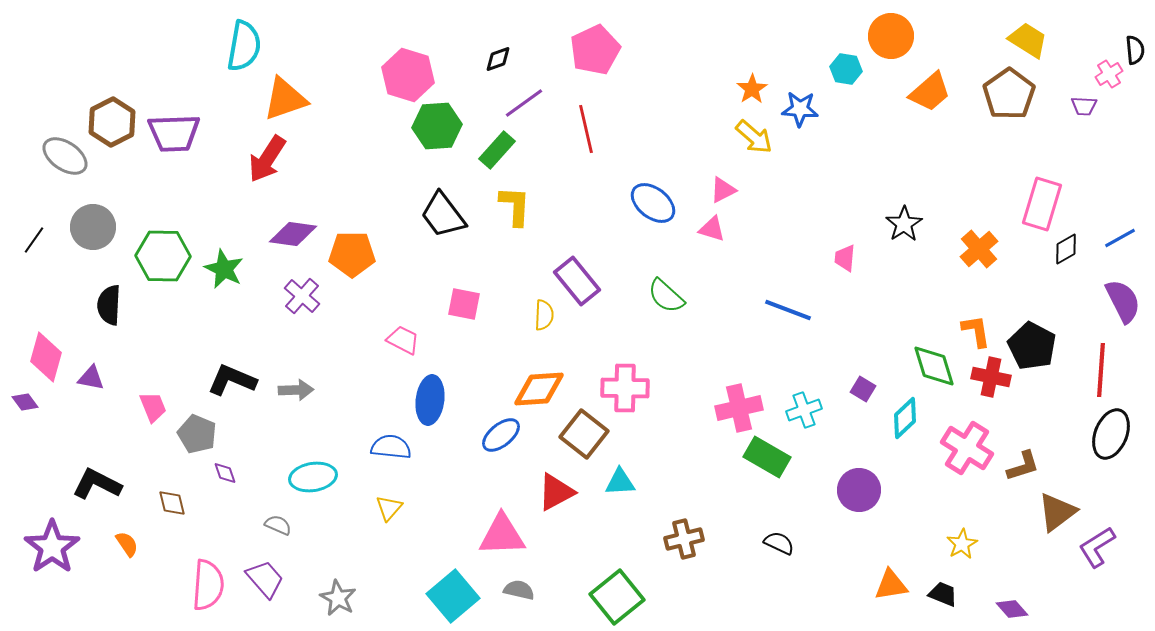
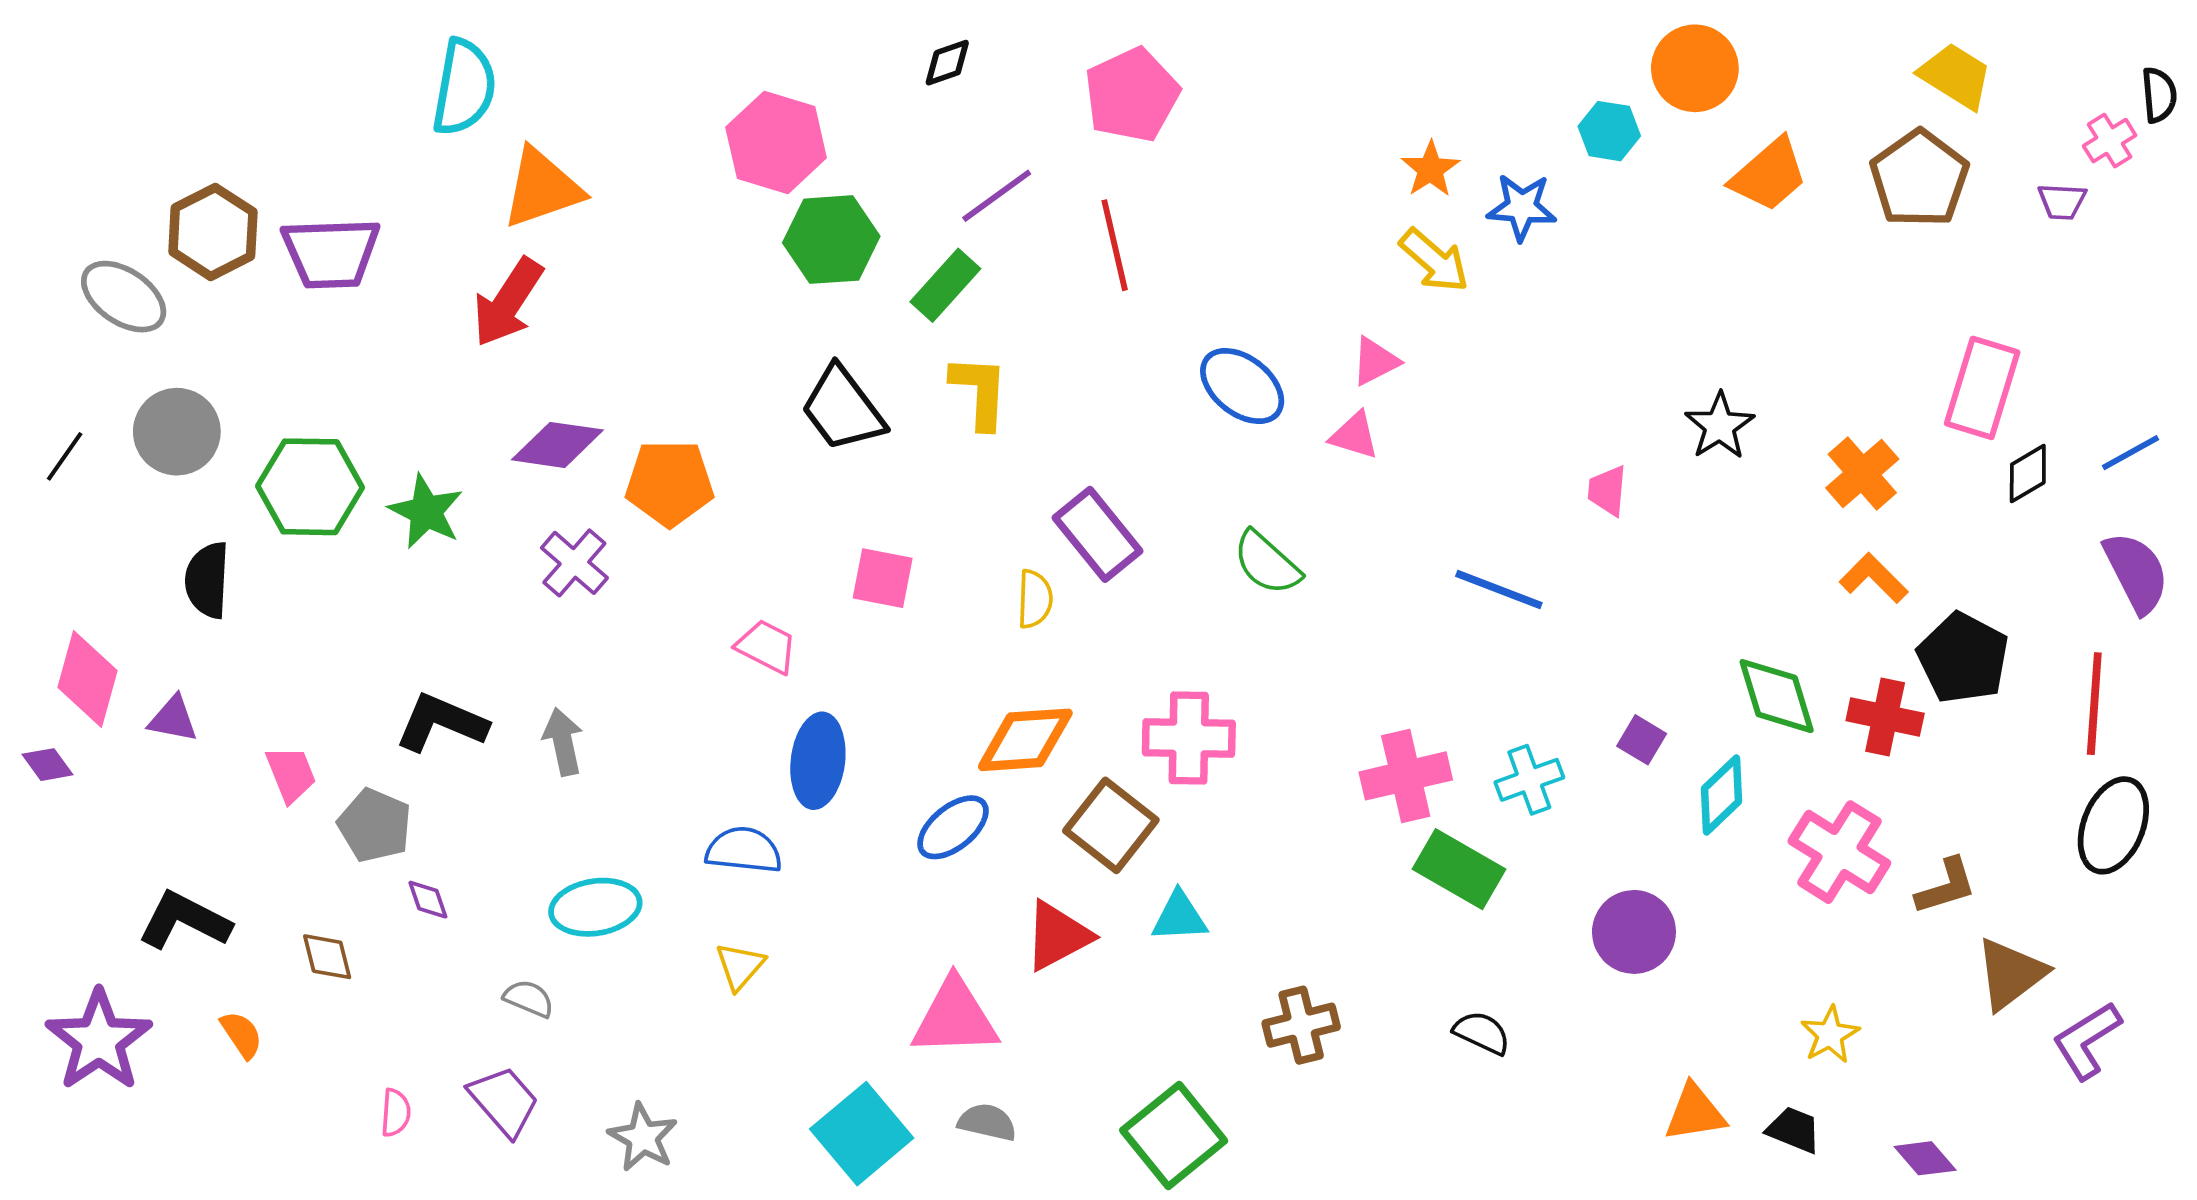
black diamond: (498, 59) -> (947, 63), moved
orange L-shape: (976, 331) -> (1874, 578), moved, turned -36
gray arrow: (296, 390) -> (563, 742), turned -100
pink semicircle: (208, 585) -> (396, 1113), size x0.5

